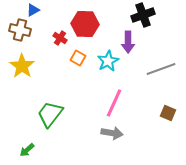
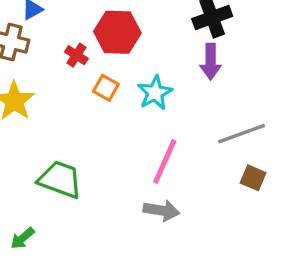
purple arrow: (128, 42) -> (211, 62), moved
gray line: (161, 69) -> (242, 134), moved
green trapezoid: (50, 114) -> (60, 179), turned 72

